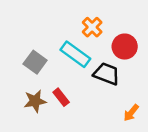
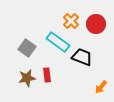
red circle: (125, 47) -> (96, 24), moved
red rectangle: (61, 97) -> (47, 75), turned 32

